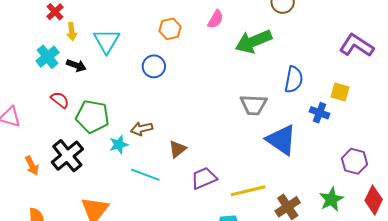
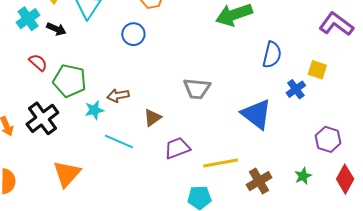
gray trapezoid: (253, 105) -> (197, 89), moved
blue cross: (319, 113) -> (296, 89), turned 30
green star: (331, 199) -> (303, 176), size x0.7

